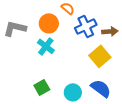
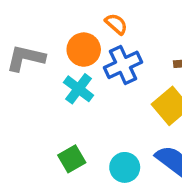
blue cross: (86, 26) -> (123, 65), moved

